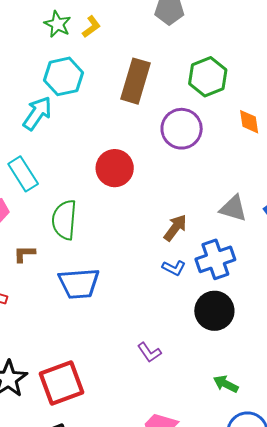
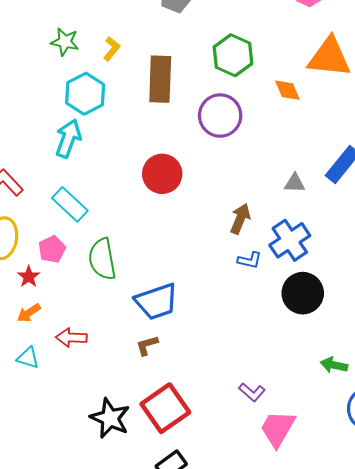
yellow L-shape: (91, 27) -> (112, 49), moved
gray triangle: (233, 208) -> (295, 183), size x0.7
green semicircle: (64, 220) -> (102, 259), moved
brown L-shape: (24, 254) -> (147, 345), moved
purple L-shape: (149, 352) -> (252, 392), moved

